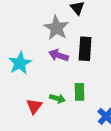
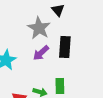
purple arrow: (59, 55) -> (41, 53), turned -60

